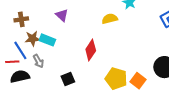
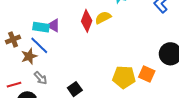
cyan rectangle: (47, 40) -> (41, 27), moved
blue line: (20, 50) -> (39, 45), moved
red diamond: (91, 50) -> (87, 21), moved

